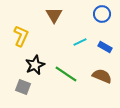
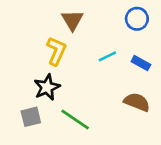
yellow L-shape: (21, 36) -> (56, 51), moved
green line: (66, 74) -> (75, 120), moved
gray square: (23, 87) -> (31, 117), turned -35

